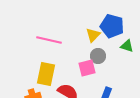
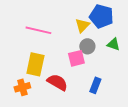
green triangle: (127, 46) -> (113, 44), moved

